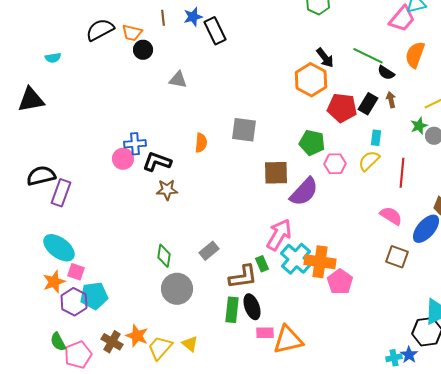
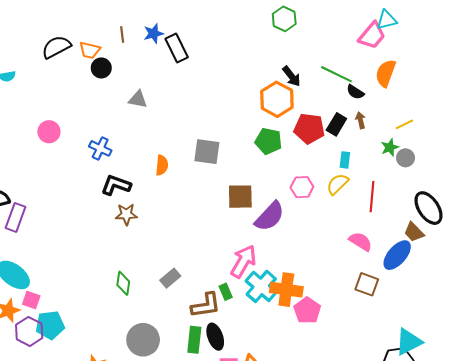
green pentagon: (312, 143) -> (269, 141), moved
blue cross: (135, 144) -> (100, 148), moved, turned 30
pink circle: (123, 159) -> (49, 132), moved
gray circle: (177, 289) -> (143, 340), moved

